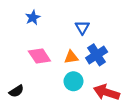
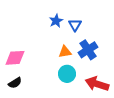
blue star: (33, 18) -> (56, 21), moved
pink diamond: (39, 56) -> (15, 58), moved, turned -60

